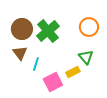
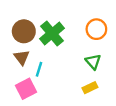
yellow rectangle: (73, 72) -> (90, 88), moved
pink square: (53, 82) -> (26, 89), moved

